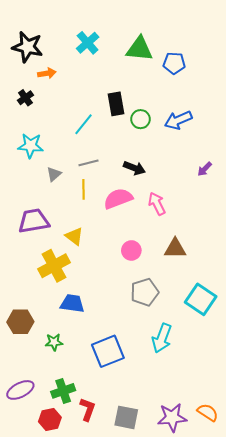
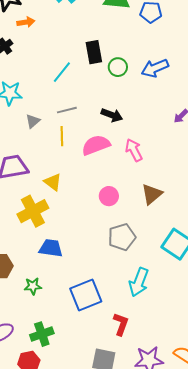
brown triangle: (175, 248) -> (152, 194), turned -40
red L-shape: (88, 409) -> (121, 324), moved

